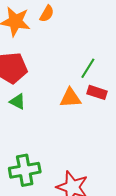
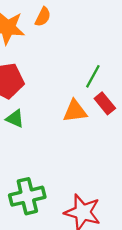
red rectangle: (97, 92) -> (105, 103), turned 36

